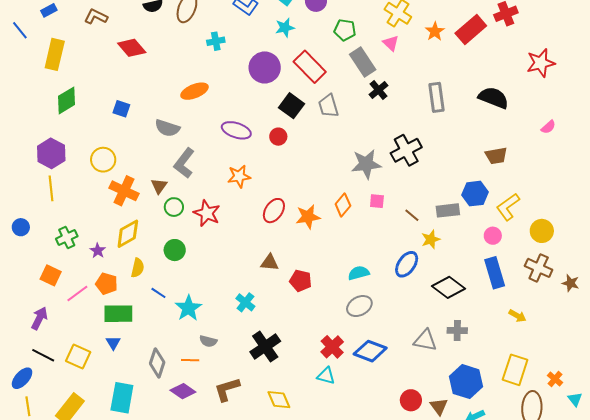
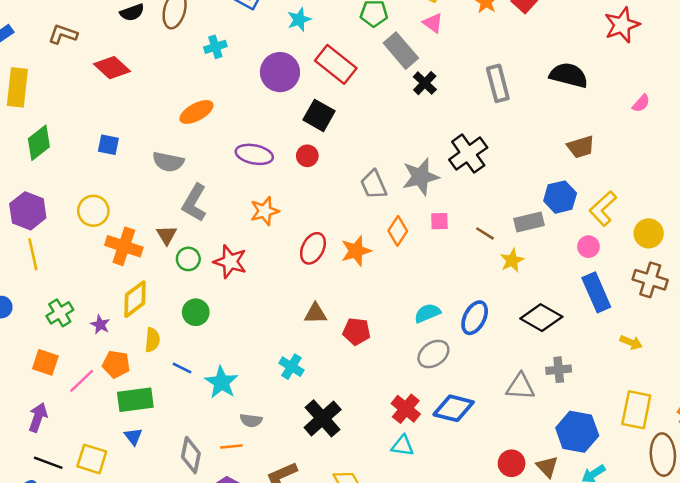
gray trapezoid: (328, 106) -> (374, 185), moved
blue ellipse: (407, 264) -> (475, 318), moved

